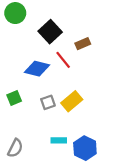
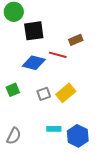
black square: (50, 32) -> (34, 31), moved, turned 35
red line: (63, 60) -> (58, 55), turned -36

